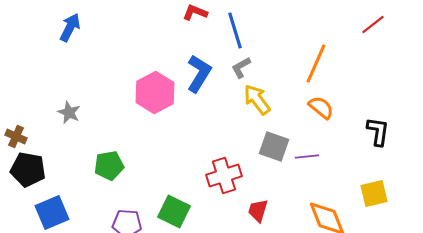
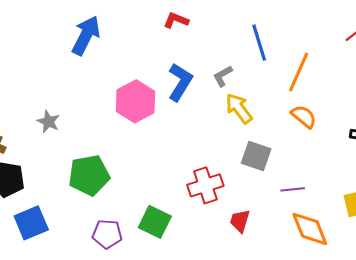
blue arrow: (70, 28) -> (86, 35), moved, size x1.4
blue line: (235, 30) -> (259, 43), moved
purple line: (307, 156) -> (293, 189), moved
green pentagon: (109, 166) -> (89, 175), size x1.4

